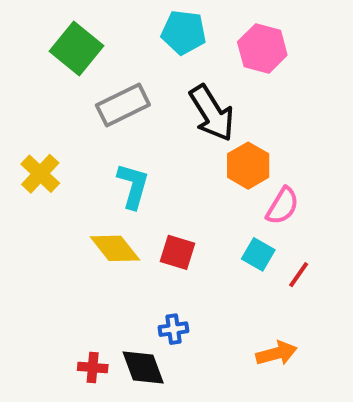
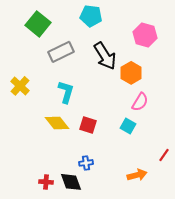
pink hexagon: (262, 48) -> (145, 35), moved
orange hexagon: (248, 166) -> (131, 73), moved
red line: (299, 275) -> (164, 155), moved

